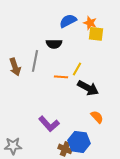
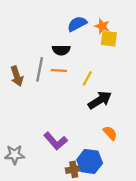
orange line: (61, 77) -> (59, 70), moved
black arrow: (88, 88) -> (100, 100), turned -60
gray star: (13, 146) -> (15, 155), moved
brown cross: (65, 149) -> (74, 169), turned -32

